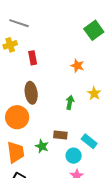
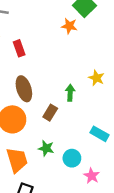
orange star: (77, 66) -> (69, 26), moved
brown rectangle: (60, 135) -> (50, 113), moved, turned -56
cyan circle: (74, 156) -> (72, 158), moved

